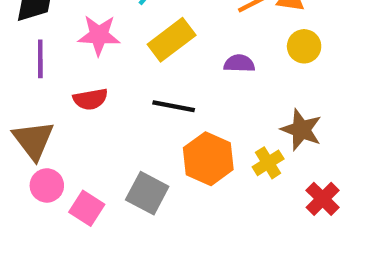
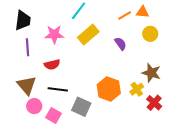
purple semicircle: (239, 63) -> (120, 44), turned 56
black line: (174, 106) -> (58, 89), moved
red cross: (323, 199) -> (154, 103), moved

